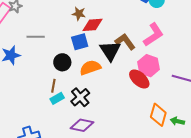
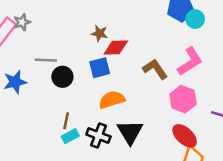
black triangle: (110, 51) -> (130, 132), moved
black circle: (62, 62) -> (62, 77), moved
red ellipse: (139, 79) -> (185, 136), moved
black cross: (80, 97) -> (98, 136), turned -30

